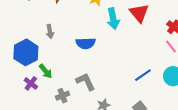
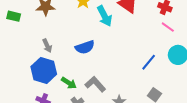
blue hexagon: (26, 52) -> (44, 70), moved
green arrow: (46, 71) -> (69, 83), moved

